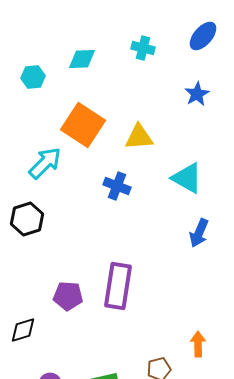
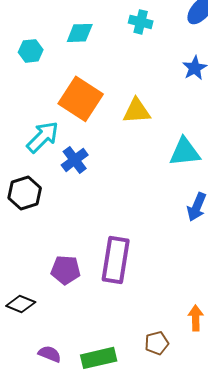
cyan triangle: (187, 178) -> (185, 152), turned -36
blue cross: (117, 186) -> (75, 160), moved, turned 32
black diamond: (23, 330) -> (21, 304), turned 40

